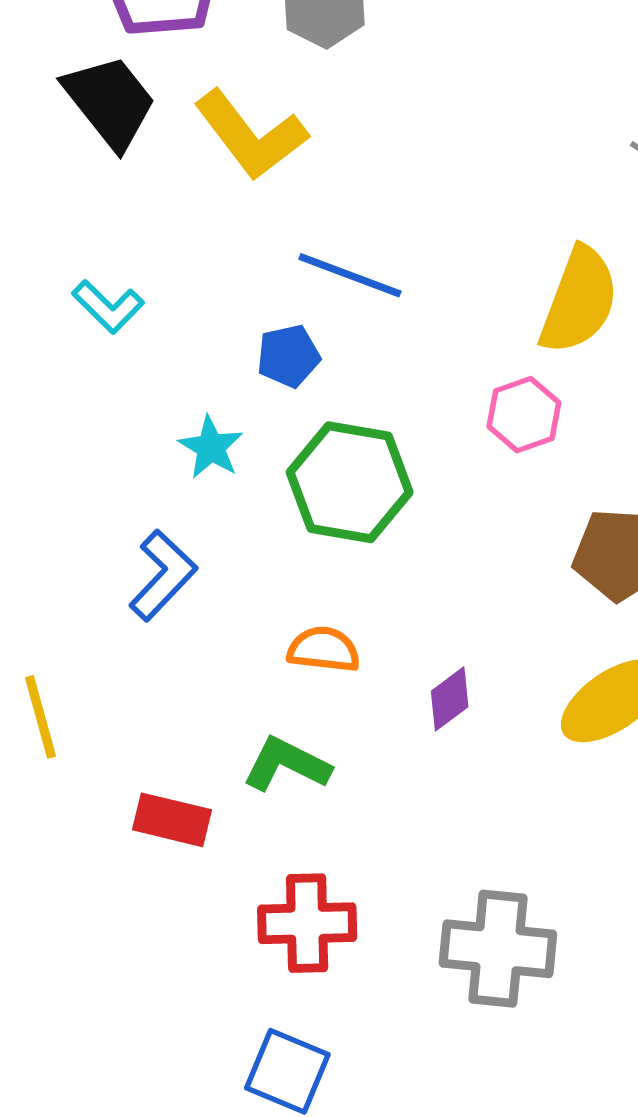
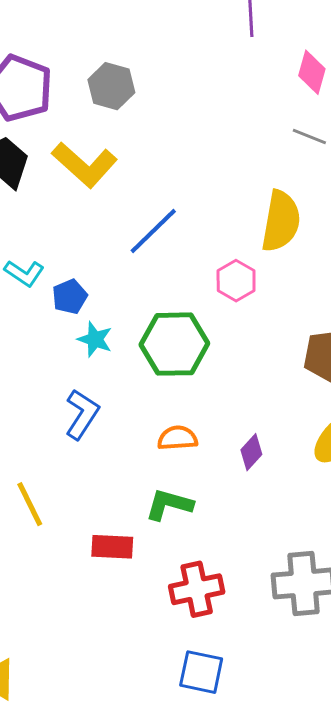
blue line: (350, 275) -> (153, 231), turned -54
blue pentagon: (288, 356) -> (70, 297), moved
pink hexagon: (524, 415) -> (236, 281), moved

